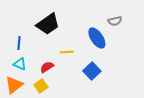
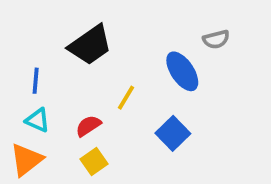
yellow line: (67, 52) -> (126, 98), turned -56
yellow square: (41, 86) -> (94, 162), moved

